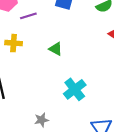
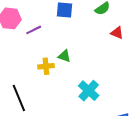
yellow cross: (14, 43) -> (46, 66), moved

